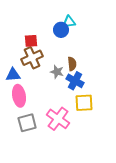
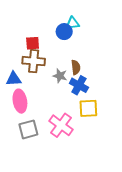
brown cross: (32, 58) -> (34, 61), turned 30

